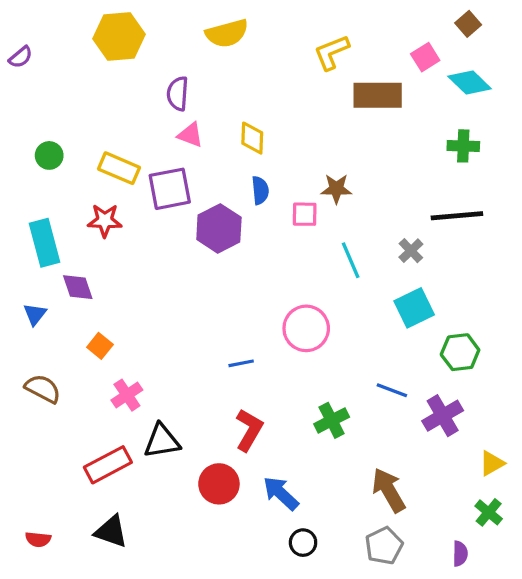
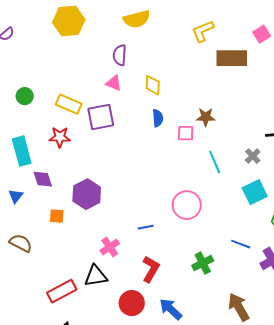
purple semicircle: (178, 94) -> (120, 55), moved
purple hexagon: (219, 228) -> (87, 194), moved
orange square: (100, 346) -> (57, 216), turned -35
pink cross: (127, 395) -> (110, 247), moved

